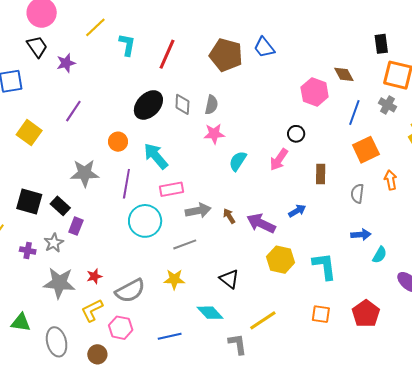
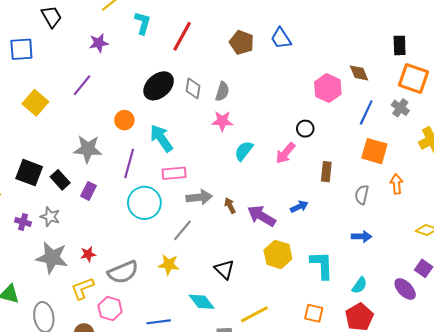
brown pentagon: (226, 55) -> (242, 42), size x0.7
purple star: (66, 63) -> (99, 43), moved
orange square: (366, 150) -> (374, 151), turned 36
purple rectangle: (76, 226) -> (88, 191), moved
gray star: (54, 243) -> (50, 217), turned -30
gray line: (185, 244) -> (182, 230), turned -35
cyan semicircle: (380, 255) -> (360, 285), moved

